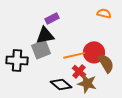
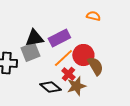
purple rectangle: (52, 18) -> (59, 38), moved, size x1.5
orange line: (74, 55) -> (63, 58), turned -30
brown star: (87, 83) -> (76, 86), turned -30

